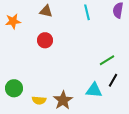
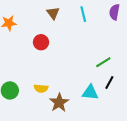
brown triangle: (46, 11) -> (53, 13), moved, turned 40
yellow semicircle: (39, 100) -> (41, 88), moved

